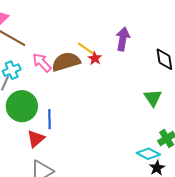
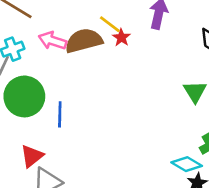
pink arrow: (42, 63) -> (52, 41), turned -30
red triangle: (36, 139) -> (32, 156), moved

